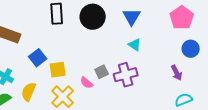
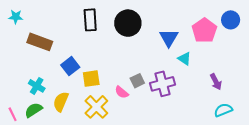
blue triangle: (132, 17) -> (169, 38), moved
pink pentagon: (182, 18) -> (204, 30), moved
cyan triangle: (135, 45) -> (184, 59), moved
blue circle: (191, 49) -> (231, 20), moved

